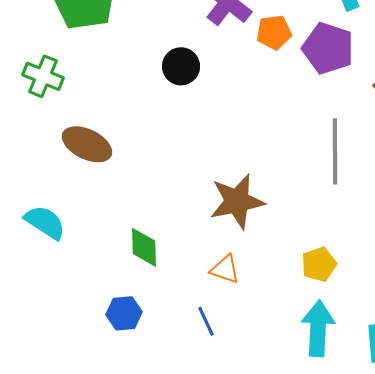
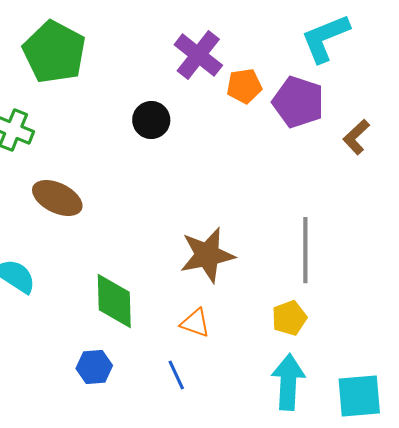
gray line: (335, 151) -> (305, 250), moved
green diamond: (144, 247) -> (114, 301), size x1.4

